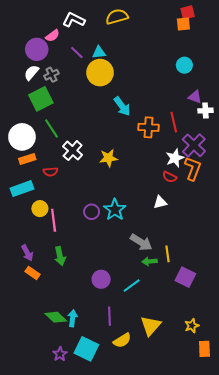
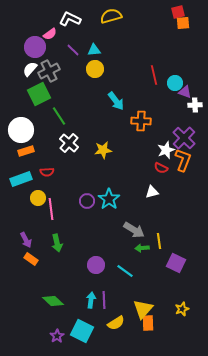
orange square: (183, 24) -> (183, 23), moved
cyan circle: (184, 65) -> (175, 83), moved
yellow circle: (100, 73) -> (95, 69), size x0.7
gray cross: (52, 75) -> (49, 71), size x1.5
red line: (174, 122) -> (154, 75), moved
green line: (52, 128) -> (59, 116), moved
red semicircle: (50, 172) -> (47, 172), moved
cyan line: (132, 286) -> (125, 271), turned 72
cyan arrow: (73, 318) -> (91, 300), moved
orange rectangle: (204, 349) -> (148, 323), moved

